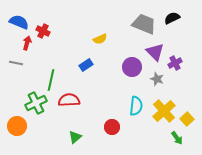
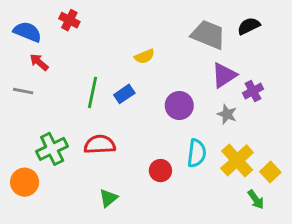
red cross: (43, 31) -> (69, 20), moved
red arrow: (27, 43) -> (39, 62), turned -64
purple triangle: (155, 52) -> (224, 75), turned 42
purple circle: (132, 67) -> (179, 105), moved
green line: (51, 80) -> (93, 92), moved
red circle: (112, 127) -> (160, 171), moved

